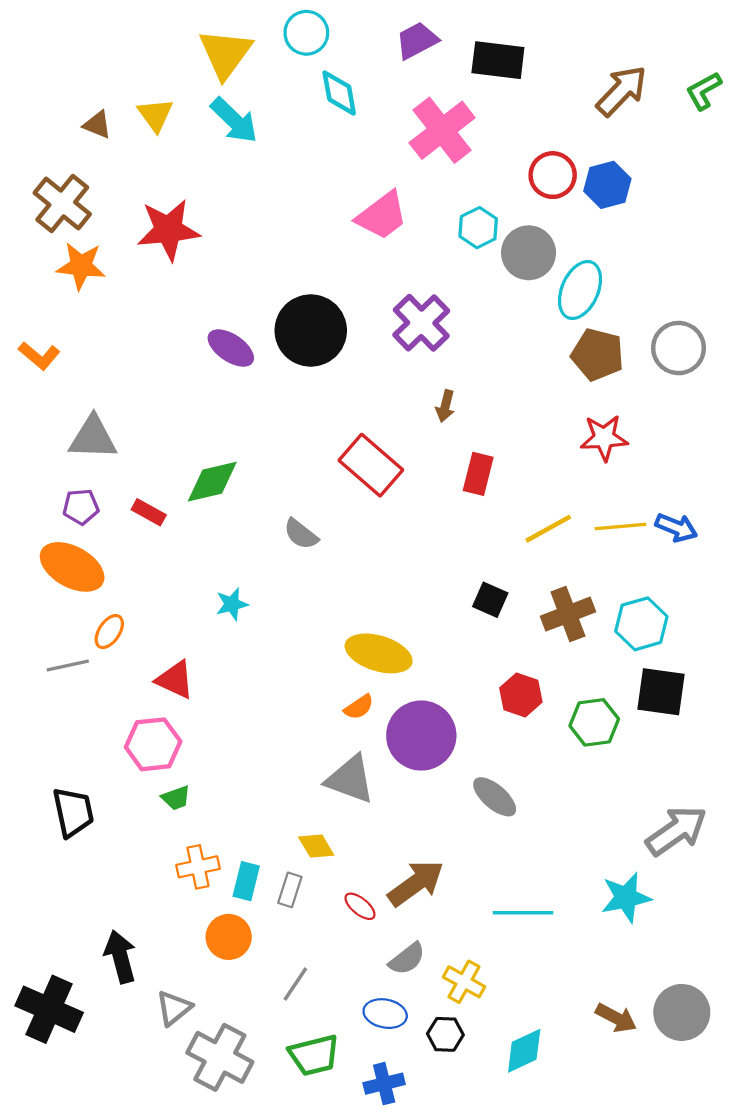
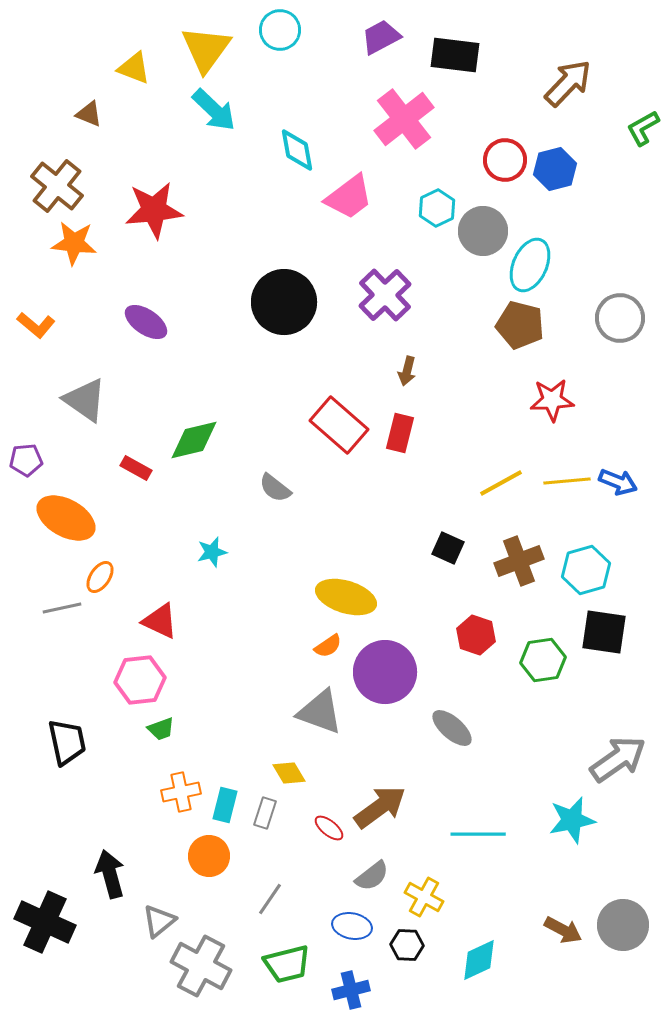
green L-shape: (704, 91) -> (643, 128), moved
cyan diamond: (339, 93) -> (297, 150), moved
yellow triangle: (155, 115) -> (134, 68), moved, turned -33
purple ellipse: (231, 348) -> (146, 322), moved
brown pentagon: (598, 355) -> (520, 325), moved
gray triangle: (93, 438) -> (85, 400), turned 33
red rectangle: (478, 474) -> (400, 433), moved
purple pentagon: (81, 507) -> (26, 460), moved

